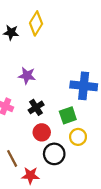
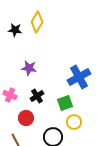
blue cross: (84, 86) -> (79, 77), turned -35
red circle: (42, 132) -> (26, 118), moved

